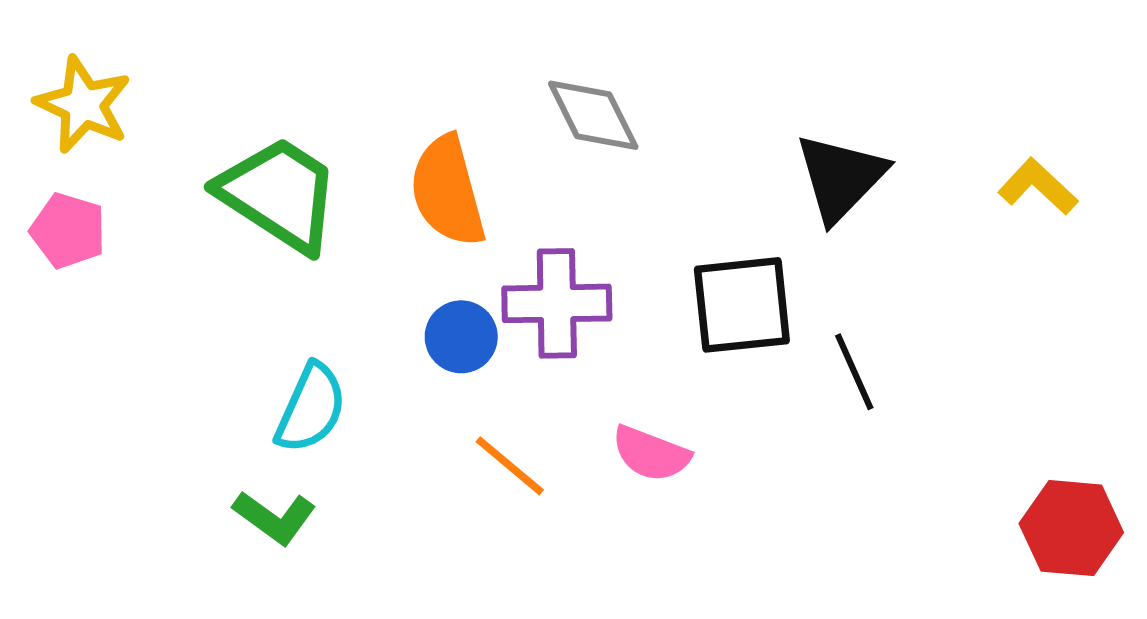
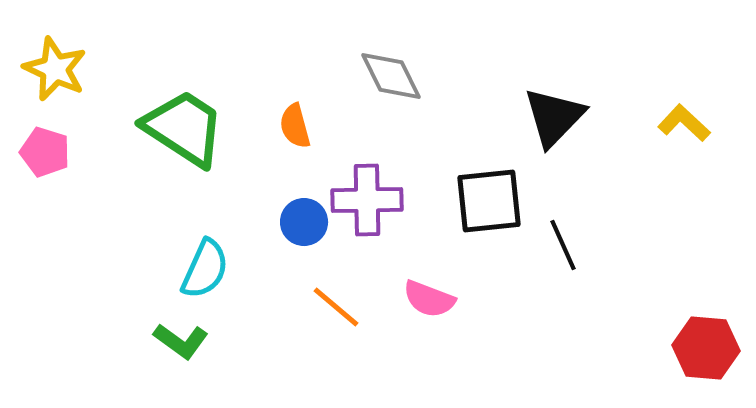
orange semicircle: (448, 191) -> (295, 126), size x0.6

